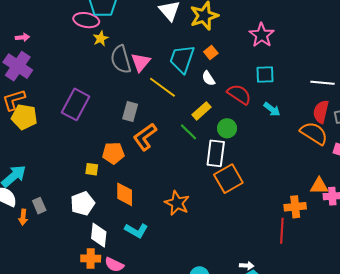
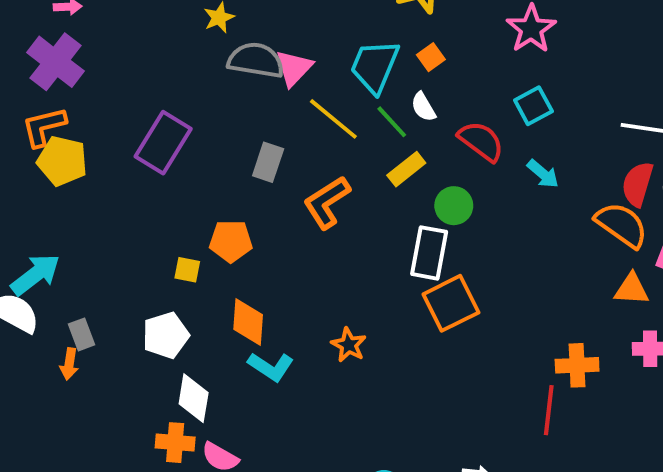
gray semicircle: (121, 59) -> (256, 60), turned 112
cyan square: (265, 75) -> (533, 106), turned -30
green line: (189, 132) -> (392, 122), moved
orange L-shape: (145, 137) -> (327, 202), moved
orange triangle: (319, 186) -> (632, 289), moved
orange star: (177, 203) -> (349, 345), size x0.7
orange arrow: (23, 217) -> (69, 364), moved
cyan L-shape: (136, 230) -> (271, 367), moved

